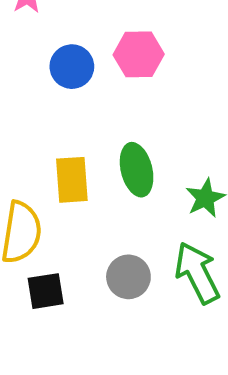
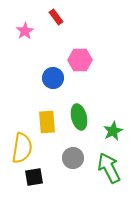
blue circle: (72, 67) -> (53, 78), moved
gray circle: (128, 277) -> (73, 158), moved

